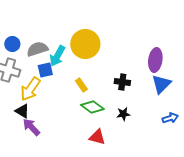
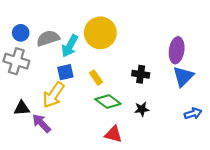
blue square: (45, 70) -> (65, 72), moved
yellow arrow: (30, 89) -> (53, 95), moved
black triangle: (22, 111) -> (22, 108), moved, turned -35

